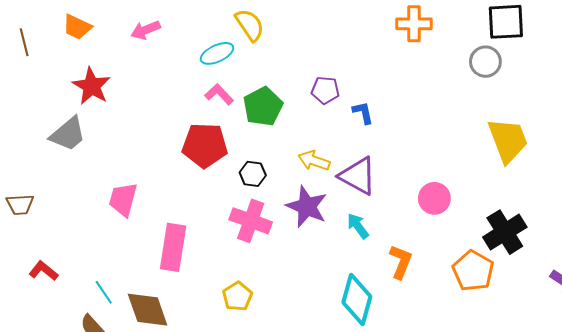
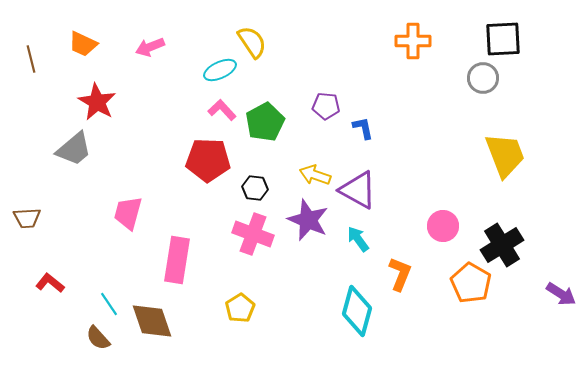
pink circle: (434, 198) -> (443, 226), moved

